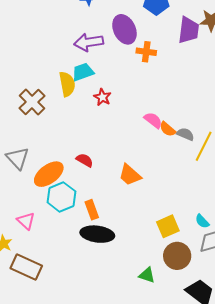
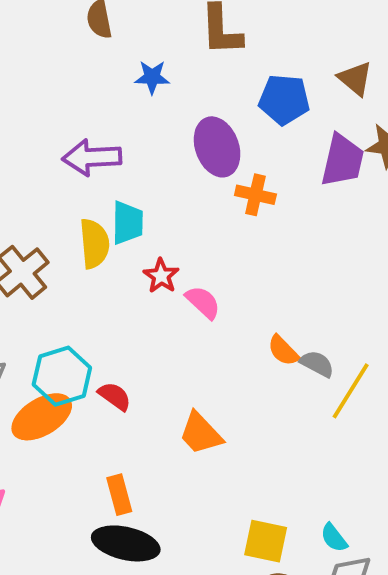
purple arrow: (89, 42) -> (92, 157), moved
cyan trapezoid: (83, 72) -> (128, 223), turned 105
pink semicircle: (153, 120) -> (203, 302), moved
cyan hexagon: (61, 197) -> (62, 376), moved
yellow square: (168, 226) -> (266, 541), turned 30

